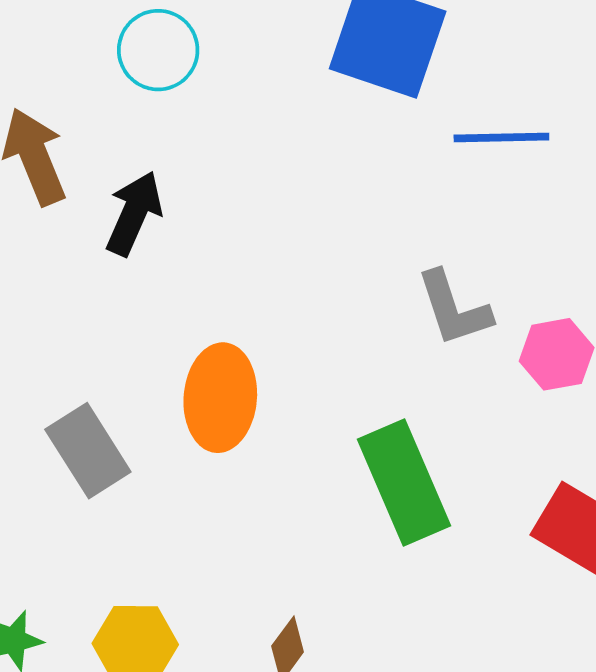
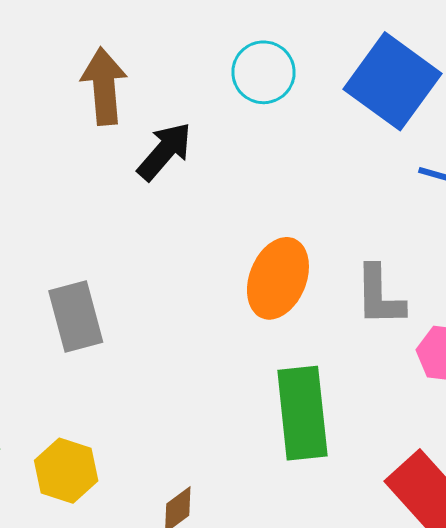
cyan circle: (158, 50) -> (264, 72), moved
orange ellipse: (220, 398) -> (278, 278), moved

